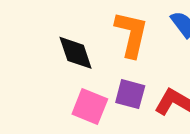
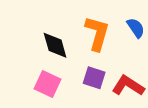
pink square: (90, 106) -> (48, 84), moved

